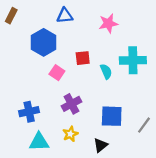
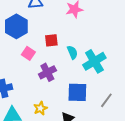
cyan cross: (133, 60) -> (94, 61), moved, turned -30
purple cross: (71, 104) -> (47, 72), moved

